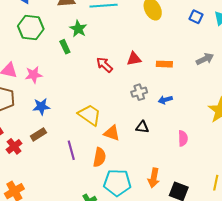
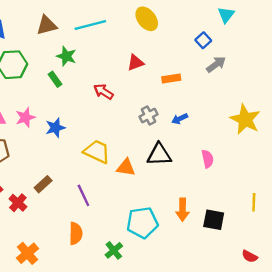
blue square: (196, 17) -> (203, 40), moved, turned 32
red triangle: (134, 59) -> (135, 63), moved
blue star: (41, 107) -> (55, 128), moved
black triangle: (142, 127) -> (159, 155), size x1.6
orange semicircle: (99, 157) -> (76, 233), moved

